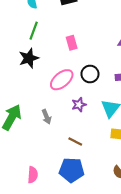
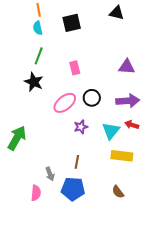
black star: (29, 58) -> (34, 82), turned -30
gray arrow: (46, 117) -> (50, 174), moved
brown line: (75, 142) -> (77, 162), turned 72

